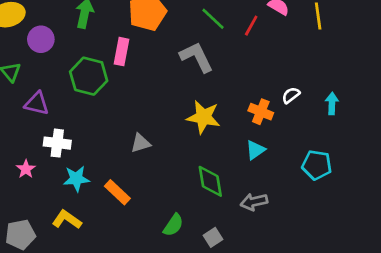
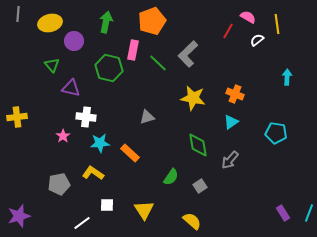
green line: (213, 19) -> (158, 63), moved
gray L-shape: (197, 57) -> (188, 54), turned -108
white semicircle: (291, 95) -> (257, 40), moved
cyan arrow: (332, 103) -> (287, 77), moved
gray arrow: (254, 202) -> (230, 160), turned -36

